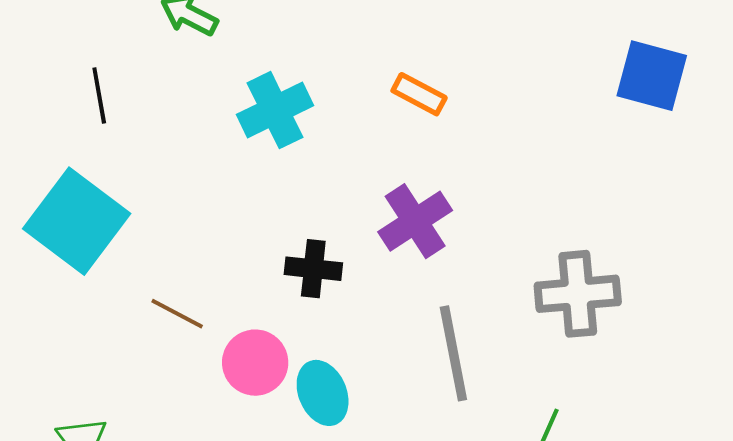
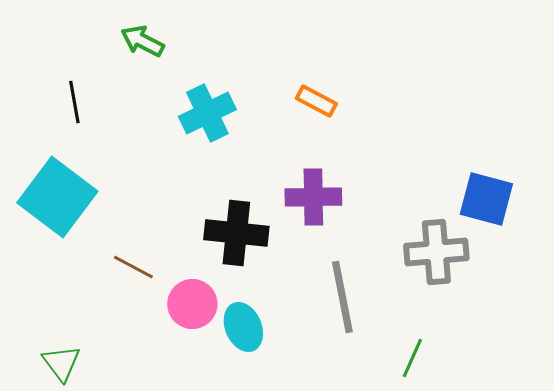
blue square: (652, 76) -> (486, 199), moved
purple cross: (415, 221) -> (313, 197), turned 32
black cross: (313, 269) -> (236, 233), size x1.5

